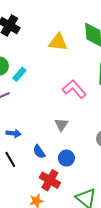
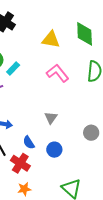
pink L-shape: (74, 89) -> (58, 73), moved
red cross: (50, 180) -> (20, 163), moved

